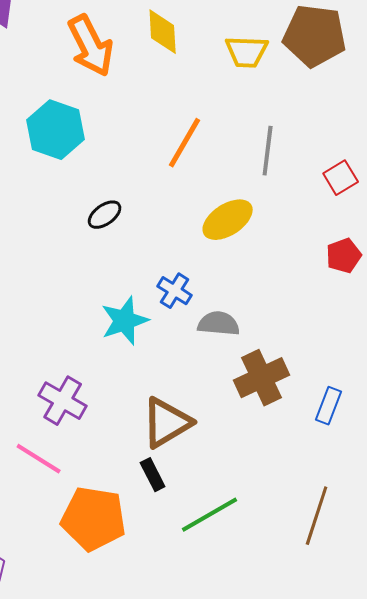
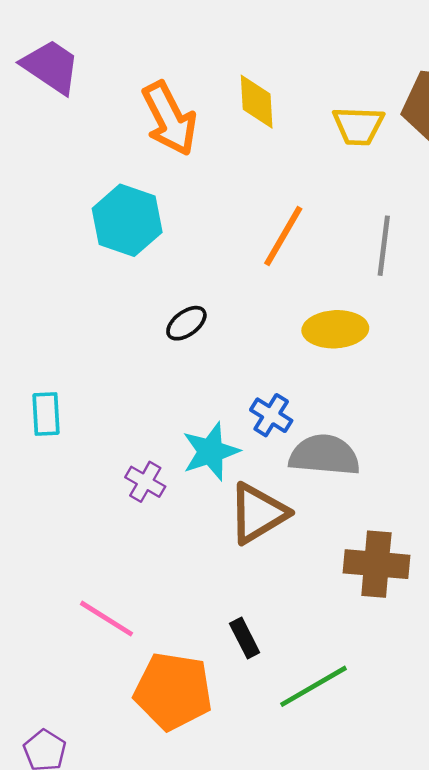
yellow ellipse: (228, 220) -> (335, 329), turned 30
gray semicircle: (219, 324) -> (324, 455), size x1.4
brown cross: (262, 378) -> (376, 564), moved, turned 30
purple cross: (63, 401) -> (145, 482), moved, size x0.7
brown triangle: (167, 423) -> (258, 513), moved

